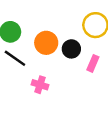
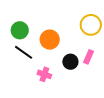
black circle: (71, 49) -> (70, 62), moved

